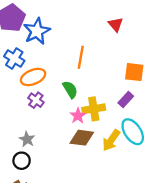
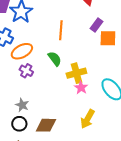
purple rectangle: (126, 100) -> (96, 25), moved
pink star: (78, 116) -> (81, 88), moved
brown diamond: (82, 138) -> (46, 125), moved
yellow arrow: (111, 140) -> (88, 119), moved

